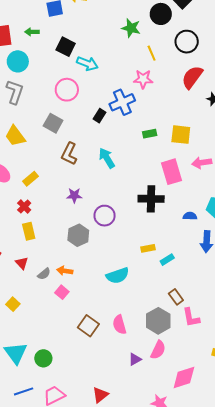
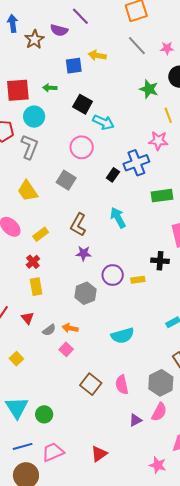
green rectangle: (150, 134) -> (162, 196), size x1.5
brown L-shape: (69, 154) -> (78, 225), moved
black cross: (151, 199) -> (160, 261), size x0.7
yellow rectangle: (148, 248) -> (138, 280), moved

